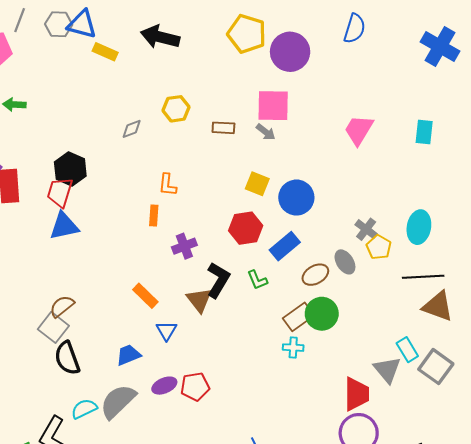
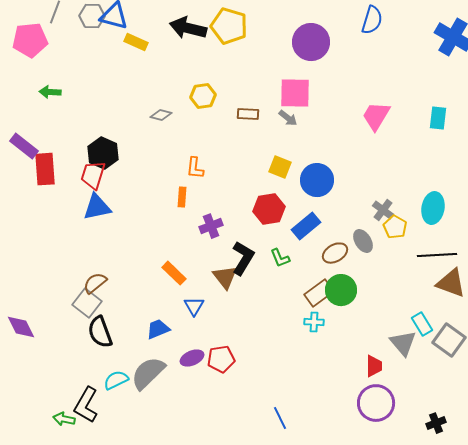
yellow pentagon: (247, 34) -> (229, 26), moved
gray diamond: (132, 129) -> (161, 115), turned 35
red trapezoid: (357, 394) -> (374, 366), size x0.7

